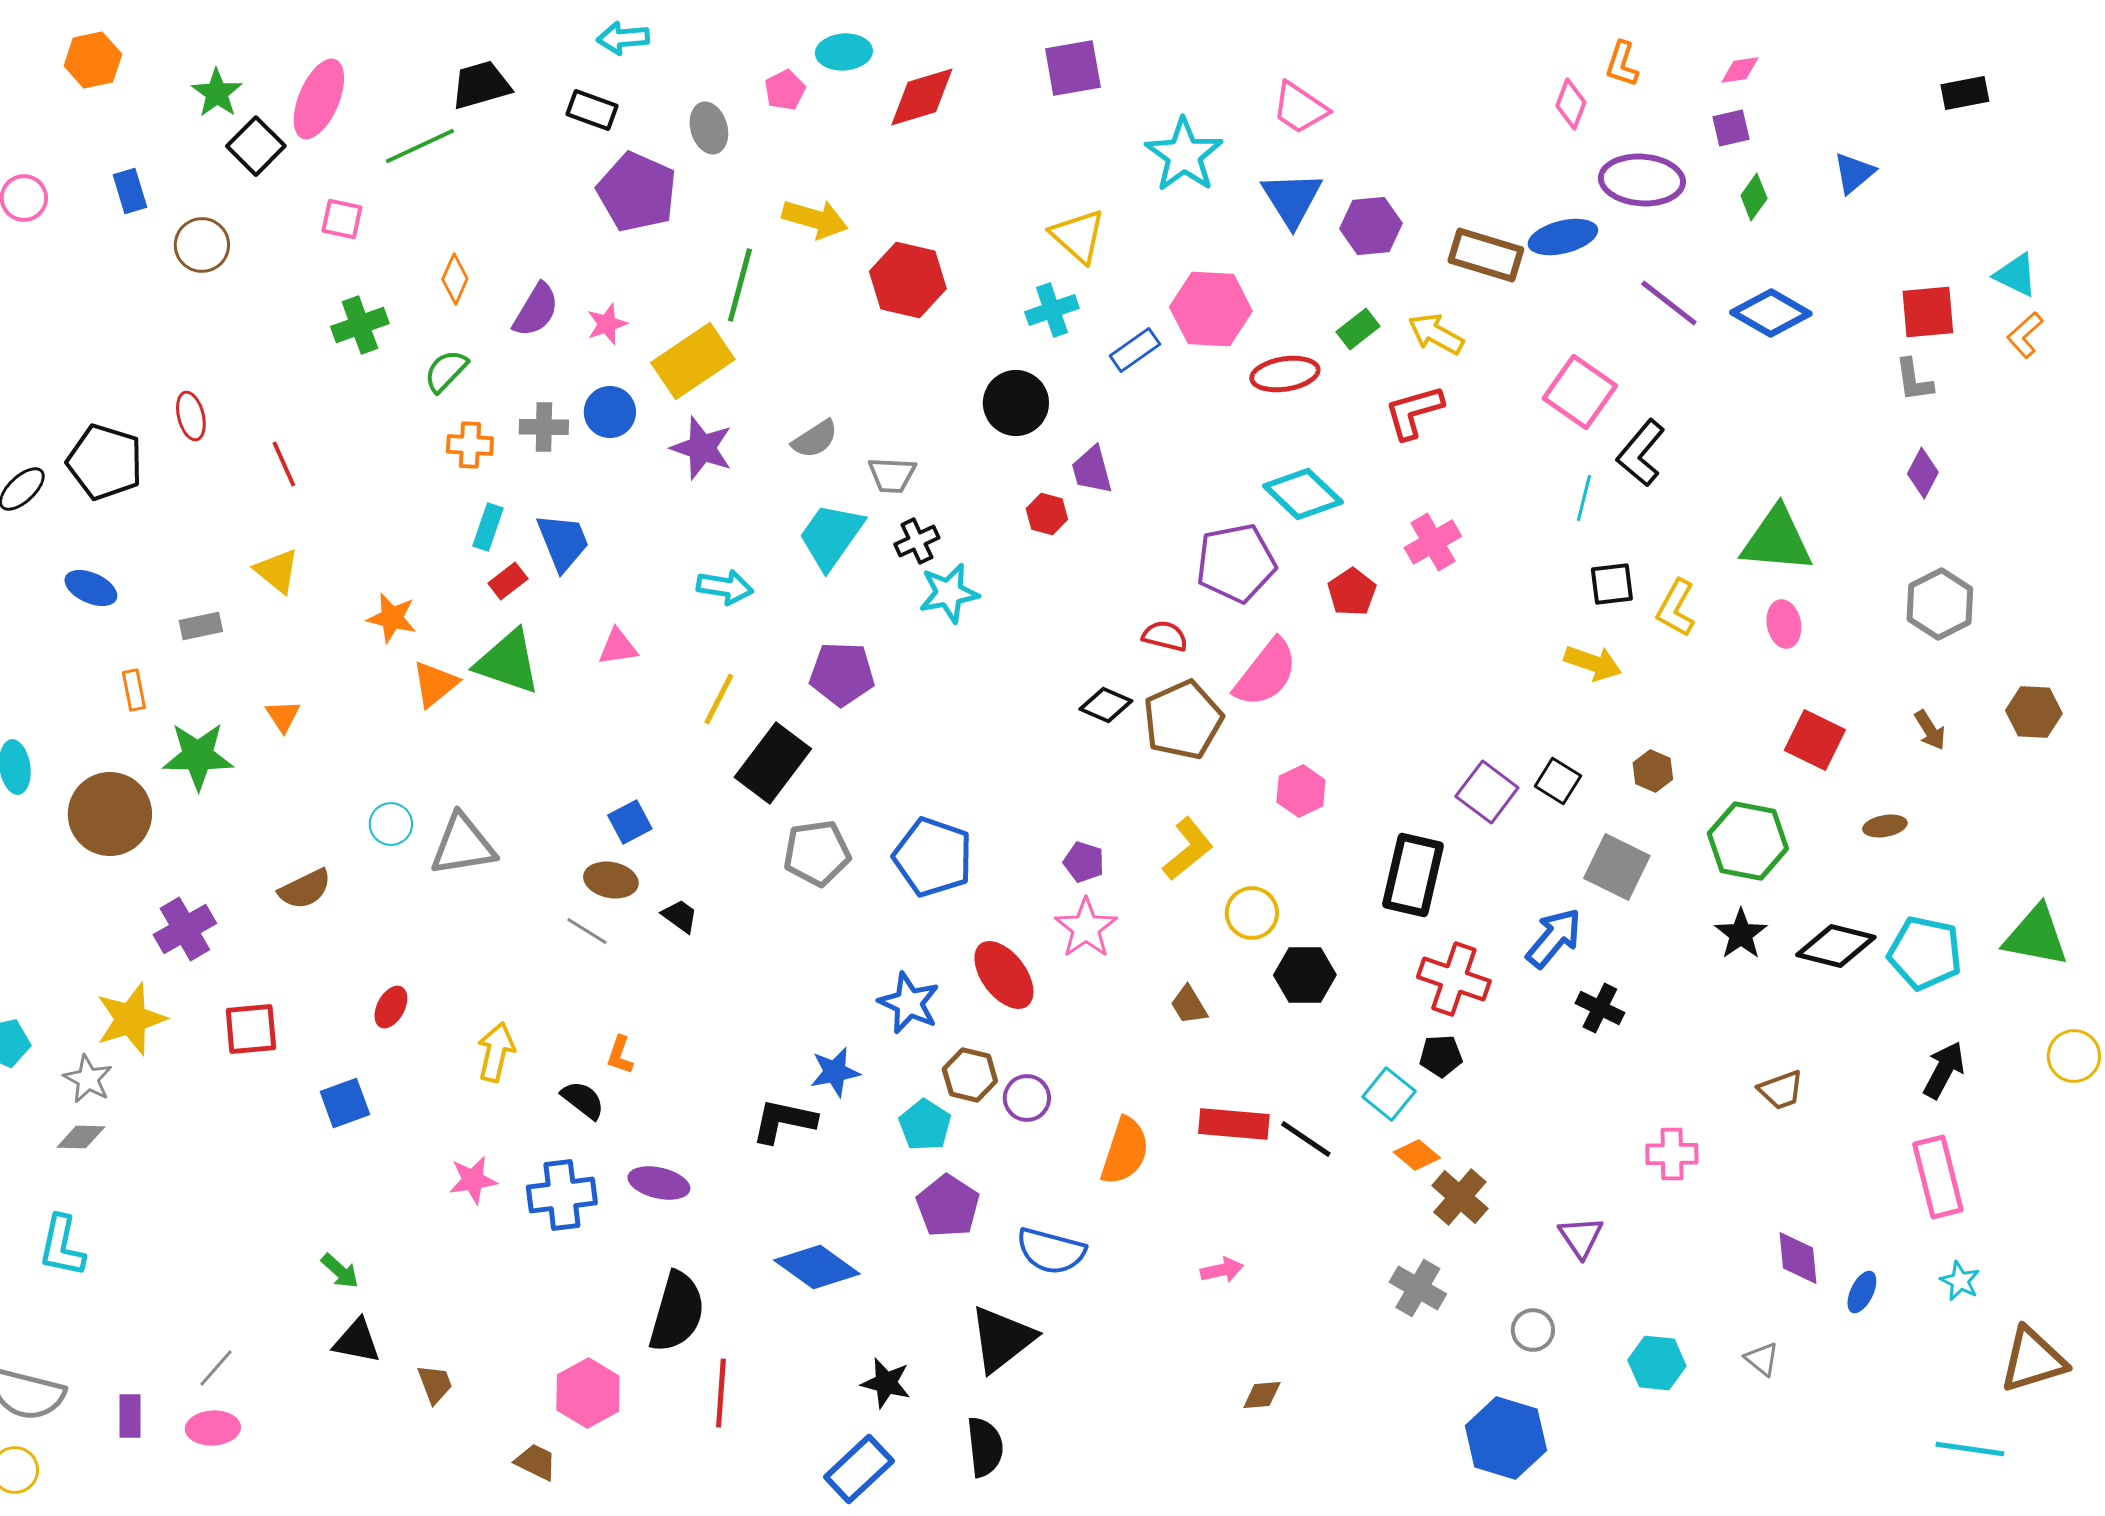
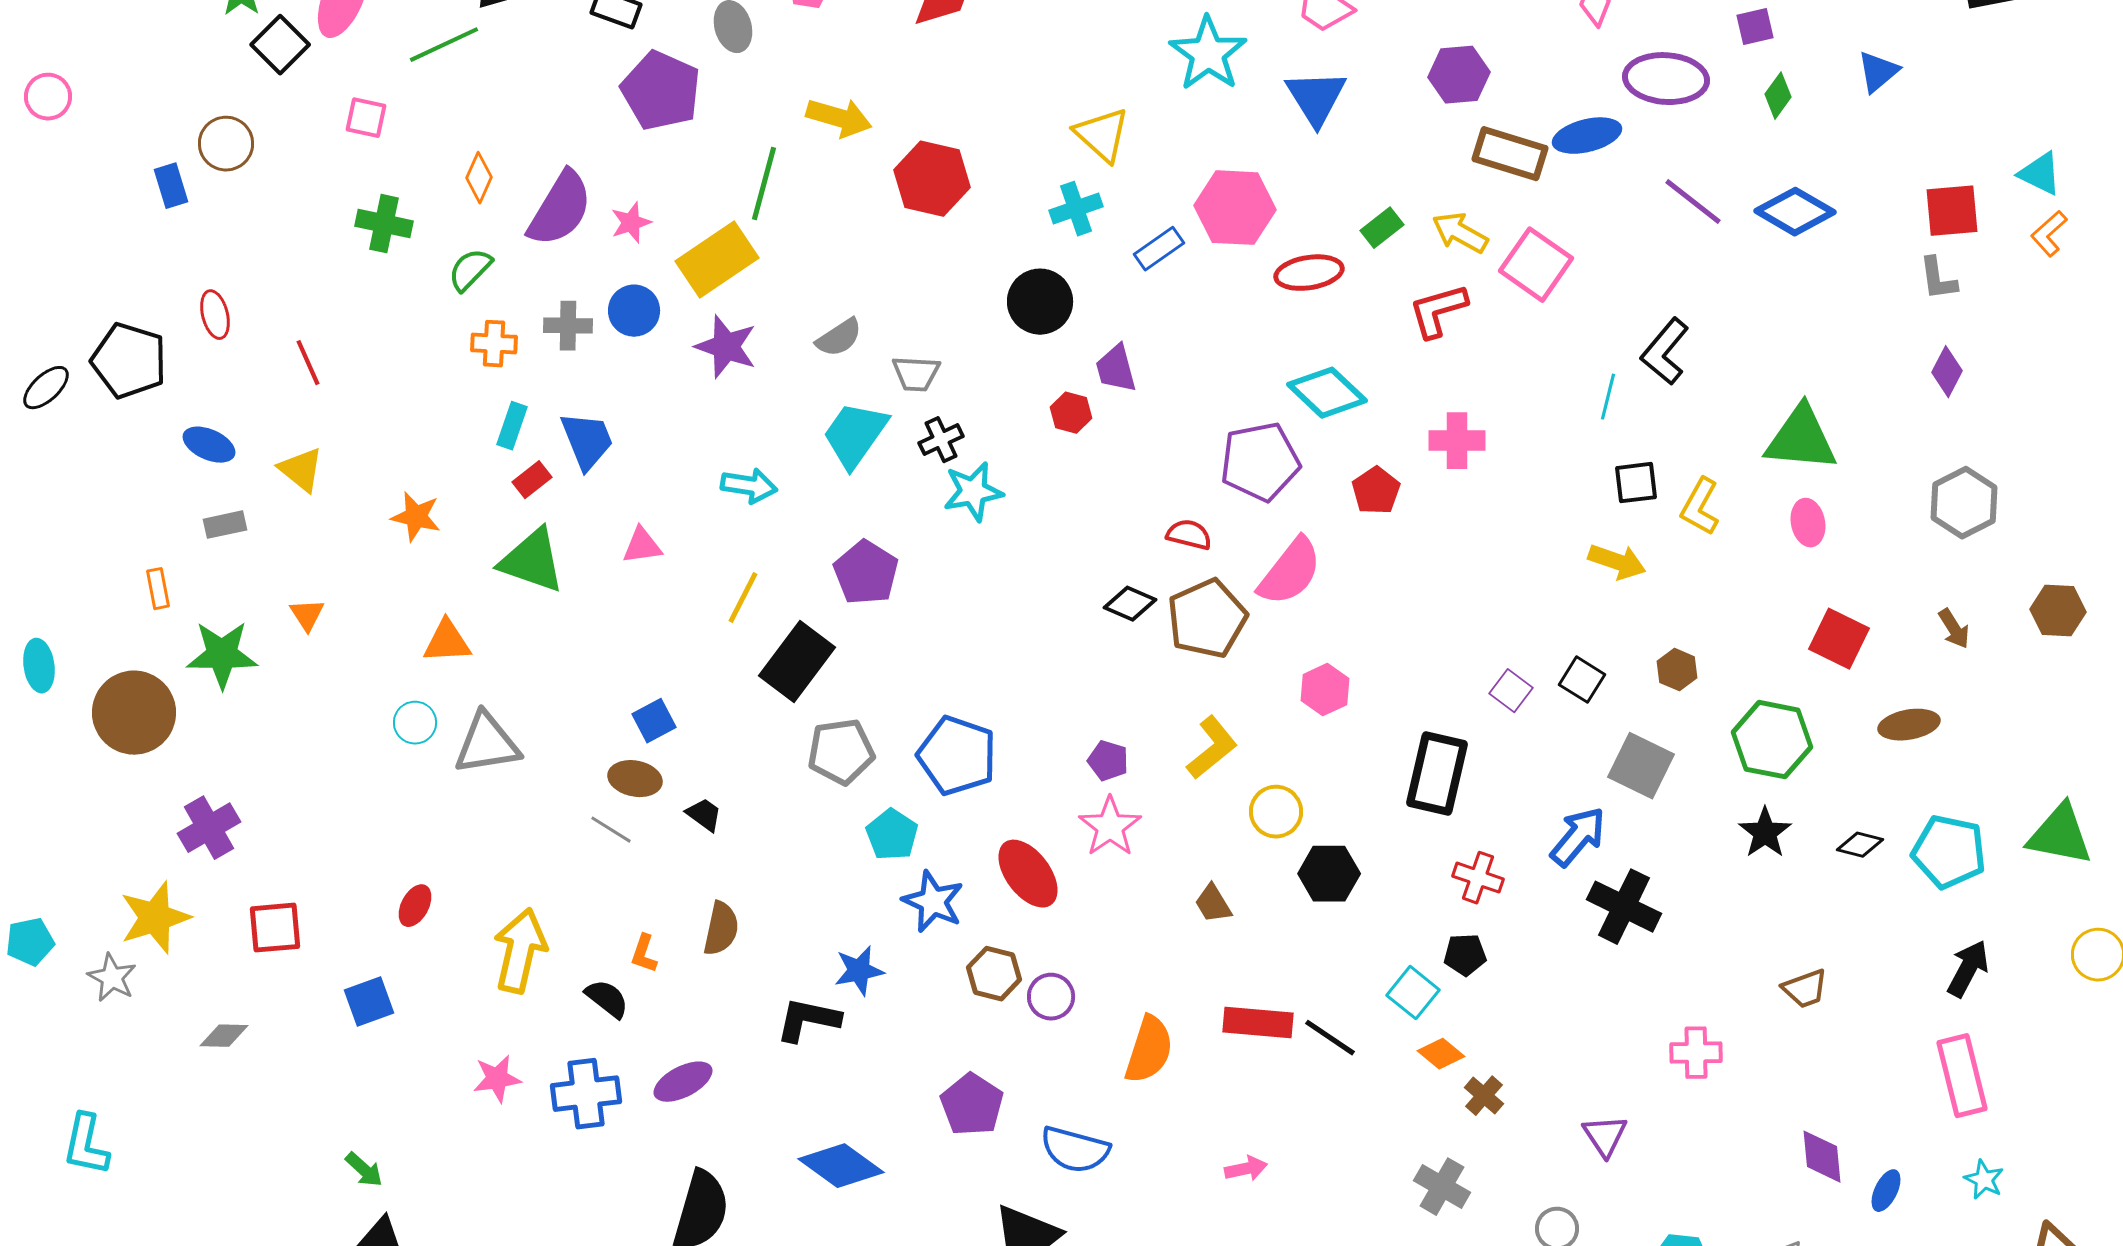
blue rectangle: (130, 191) -> (171, 186), moved
purple hexagon: (1371, 226) -> (1459, 75), moved
purple semicircle: (536, 310) -> (560, 209), size x1.4
green cross: (360, 325) -> (384, 224), turned 32
pink square: (1580, 392) -> (1536, 265), moved
pink cross: (1433, 542) -> (1457, 441), turned 30
blue ellipse: (91, 588) -> (209, 445), moved
purple pentagon: (842, 674) -> (866, 573), turned 30
orange triangle: (435, 684) -> (447, 642), moved, turned 36
purple square: (1487, 792) -> (1511, 691), size x0.7
brown ellipse: (1885, 826) -> (1909, 725), size x1.4
brown semicircle: (305, 889) -> (721, 929), moved, turned -52
black diamond: (1836, 946) -> (1860, 845), size x0.6
red cross: (1454, 979) -> (1478, 878), size x0.7
black cross: (1600, 1008) -> (1624, 907), size x1.5
yellow arrow: (496, 1052) -> (520, 951), size x1.4
cyan pentagon: (925, 1125) -> (892, 835), moved
gray diamond: (81, 1137) -> (224, 1036), moved
purple ellipse: (659, 1183) -> (683, 1082), turned -40
brown cross: (1460, 1197) -> (1484, 1096), size x0.7

